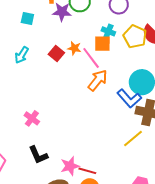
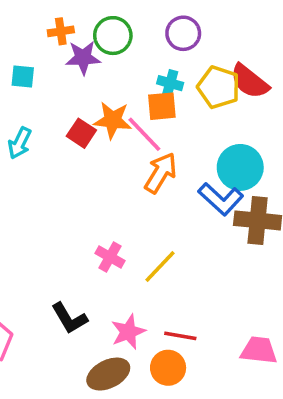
orange star: (74, 48) -> (113, 120), size x1.5
pink cross: (32, 118) -> (110, 257), moved
yellow line: (133, 139) -> (160, 266), moved
red line: (87, 171) -> (180, 336), moved

